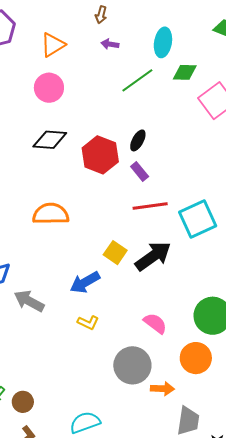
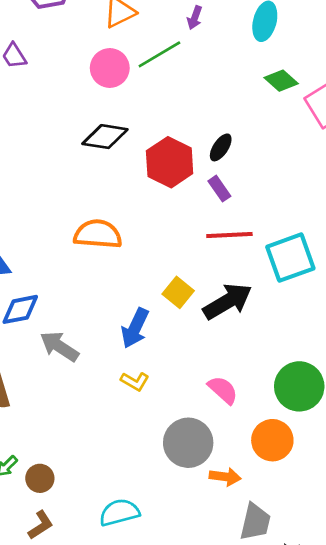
purple arrow: (110, 44) -> (195, 18), turned -84
green diamond: (185, 72) -> (281, 81), moved, turned 35
green line: (137, 80) -> (159, 54), moved
blue arrow: (85, 282) -> (135, 328), turned -40

